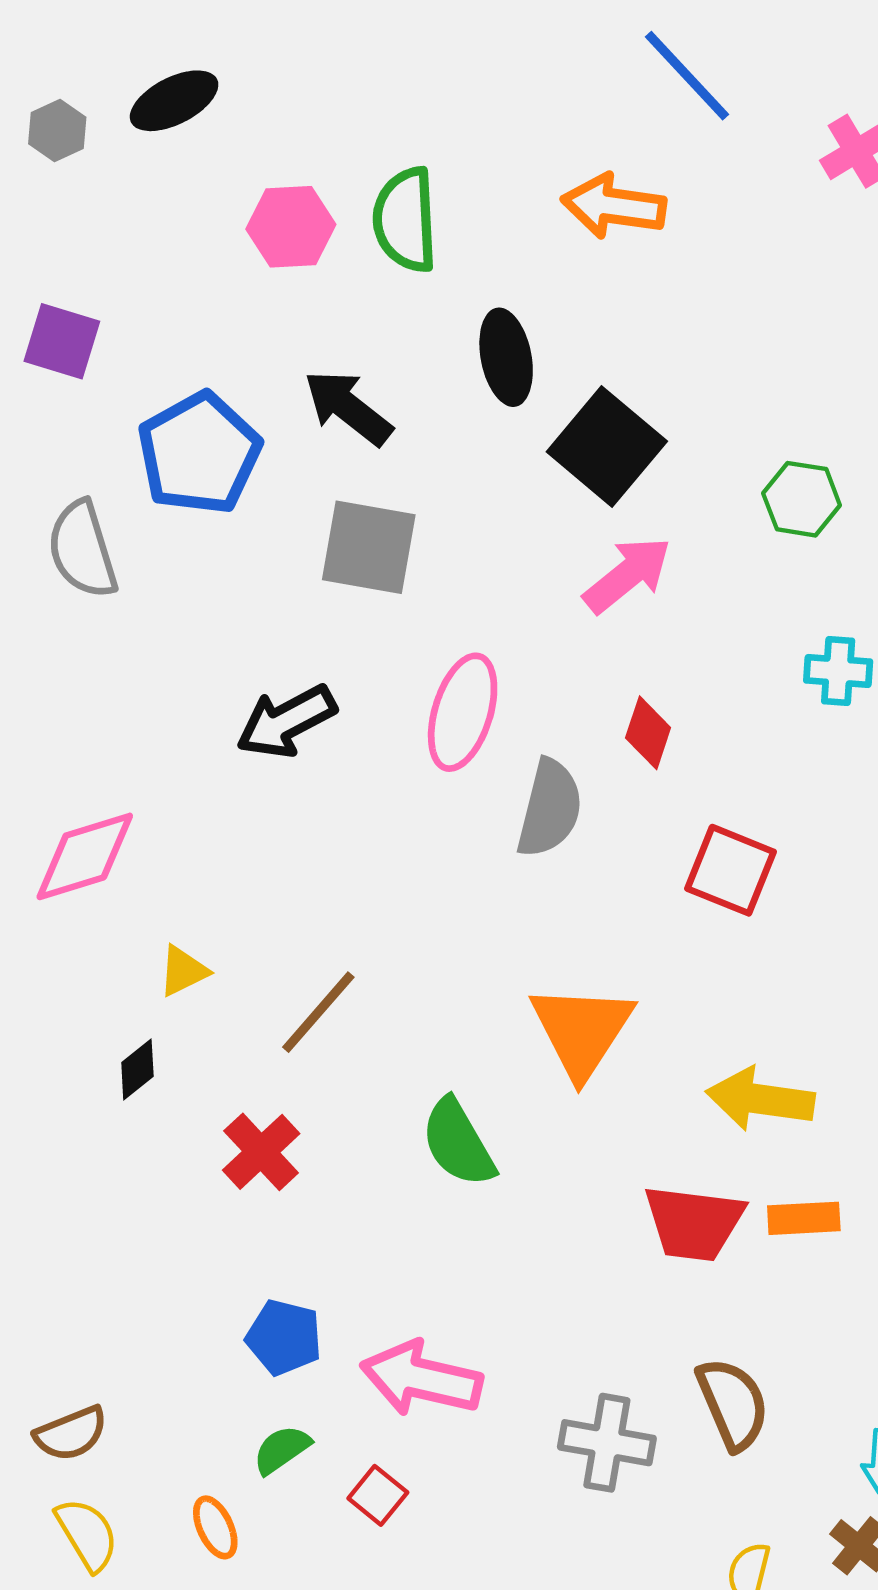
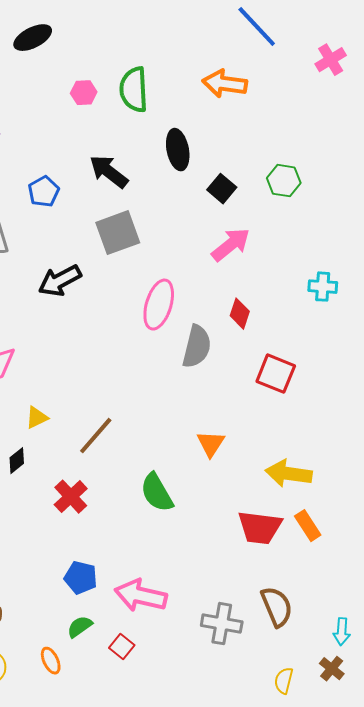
pink hexagon: (291, 227) -> (84, 93), size x0.7
black square: (607, 447) -> (222, 189), size x0.6
blue pentagon: (199, 453) -> (44, 192), size x0.6
green hexagon: (802, 499) -> (284, 181), moved
gray square: (369, 547) -> (118, 233), turned -30
black arrow: (286, 721) -> (60, 281), moved
orange triangle: (582, 1031) -> (211, 444), size x0.6
orange rectangle: (804, 1218) -> (308, 526), turned 60

